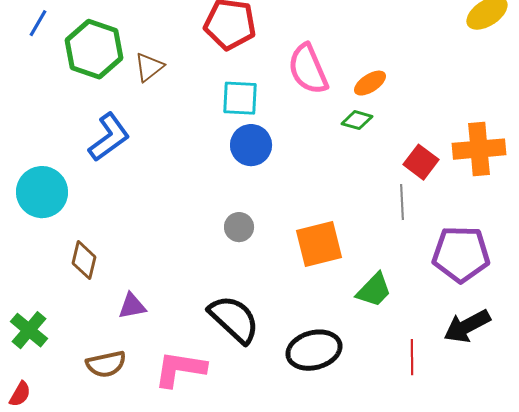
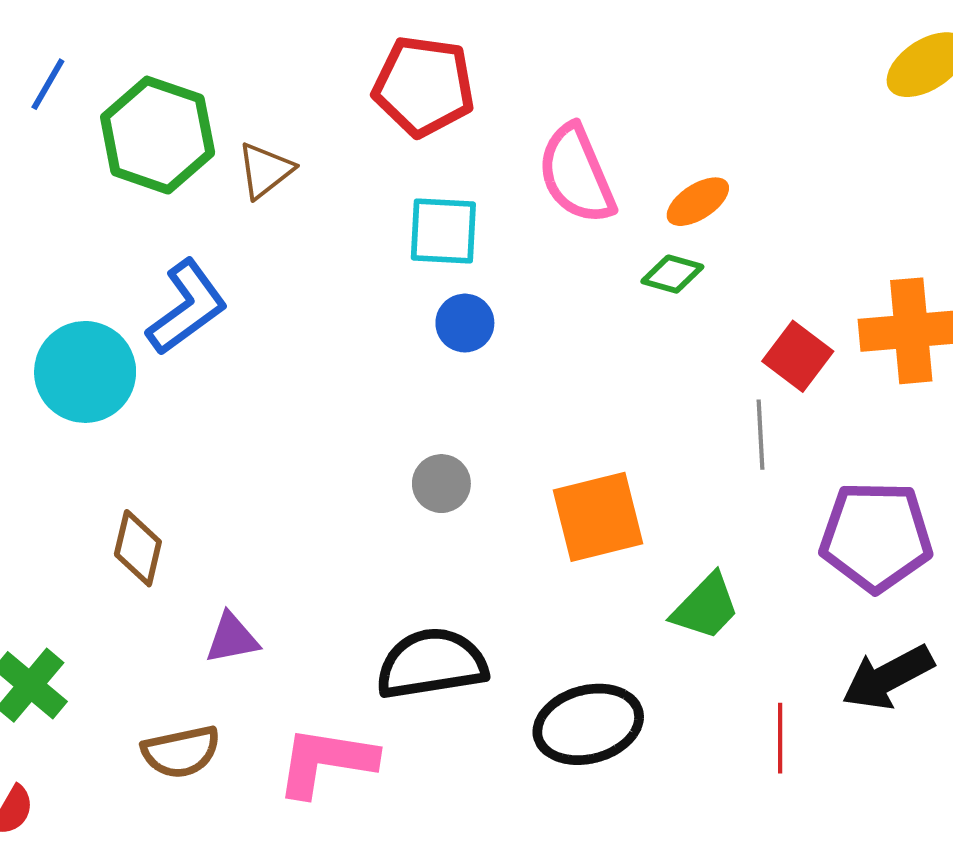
blue circle: (251, 145) -> (465, 323), size x0.7
cyan circle: (42, 192) -> (85, 372), moved
black semicircle: (234, 319) -> (432, 664), turned -52

